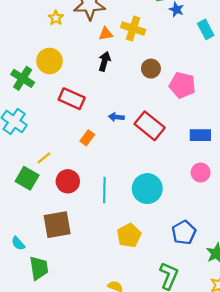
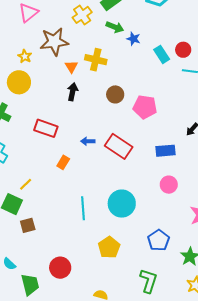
orange triangle: (106, 34) -> (71, 67), turned -48
yellow circle: (50, 61) -> (19, 82), moved
red circle: (68, 181) -> (60, 268), moved
brown square: (57, 225) -> (28, 225), moved, size x0.6

